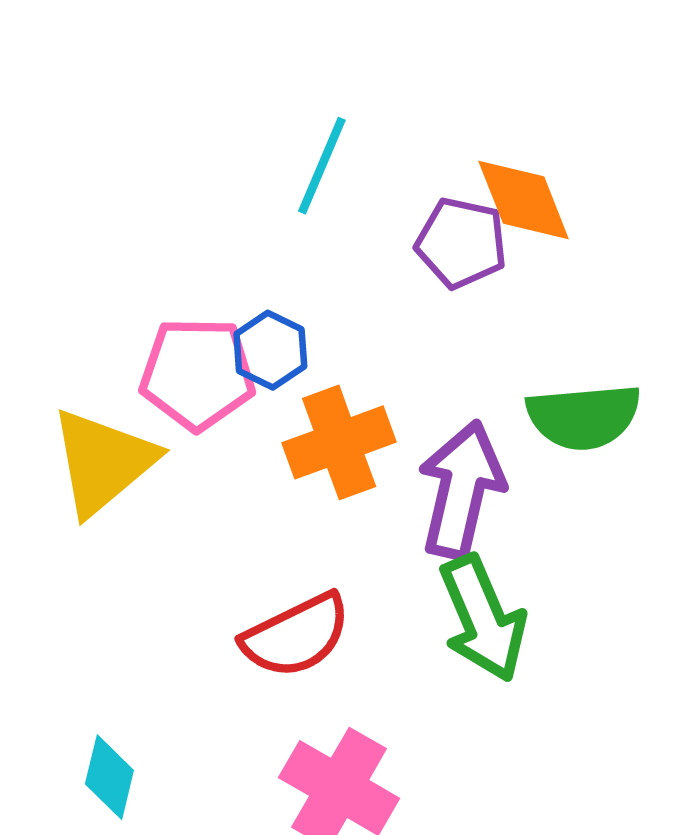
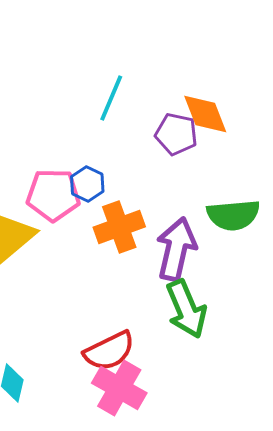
red semicircle: (296, 636) -> (109, 351), moved

